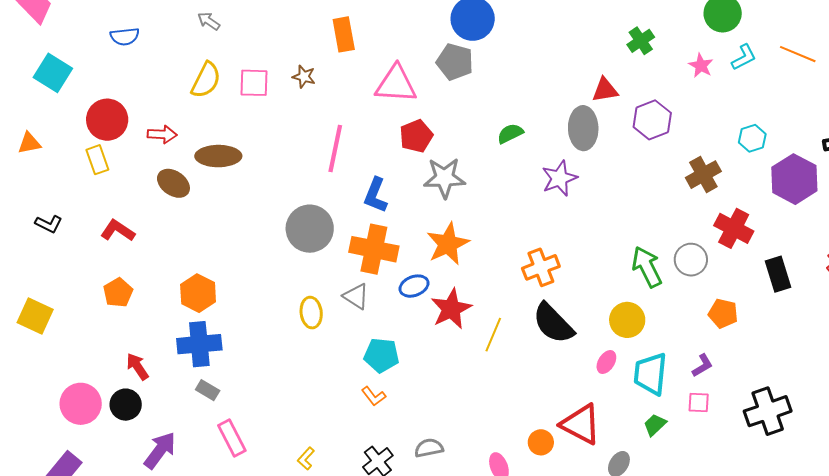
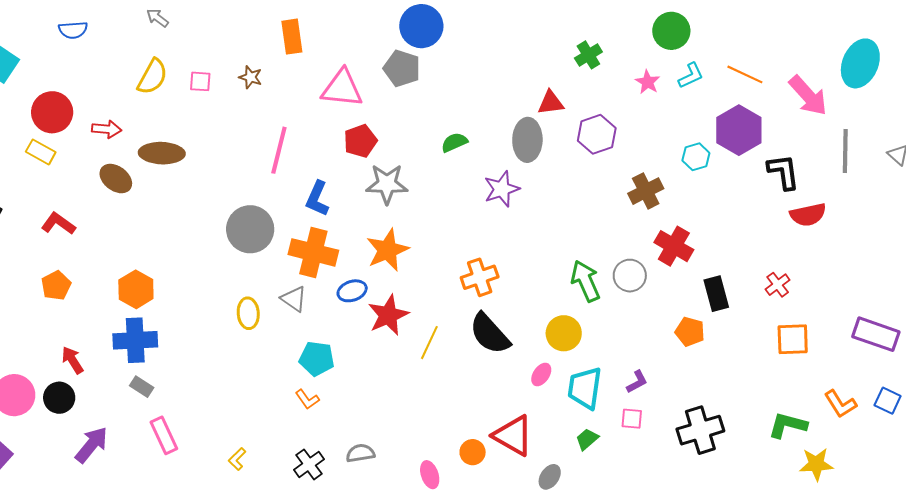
pink square: (254, 83) -> (200, 81), size x0.7
yellow rectangle: (97, 160) -> (41, 152), turned -44
purple hexagon: (794, 179) -> (739, 130), moved
orange pentagon: (723, 313) -> (690, 332), moved

